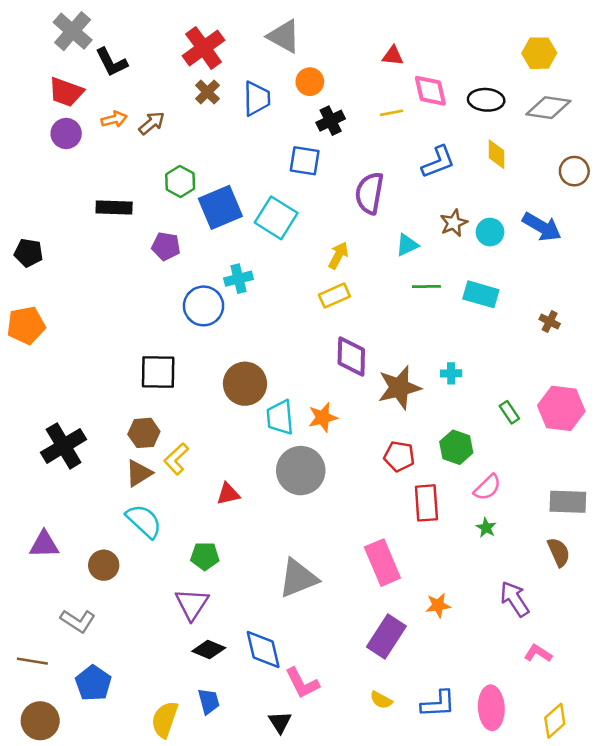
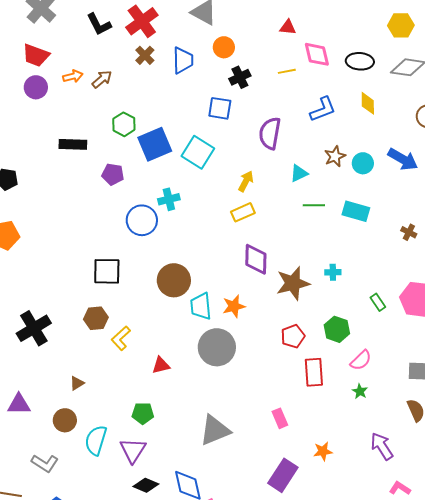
black L-shape: (111, 62) -> (99, 24), moved
red pentagon: (399, 456) -> (293, 336), turned -30
brown triangle: (139, 473) -> (77, 383), moved, size x0.7
cyan semicircle: (144, 521) -> (96, 440), moved, turned -116
pink rectangle: (382, 563) -> (280, 418), size x0.6

